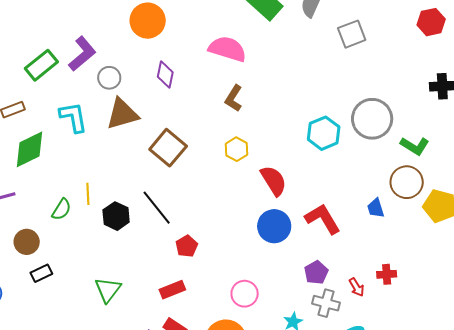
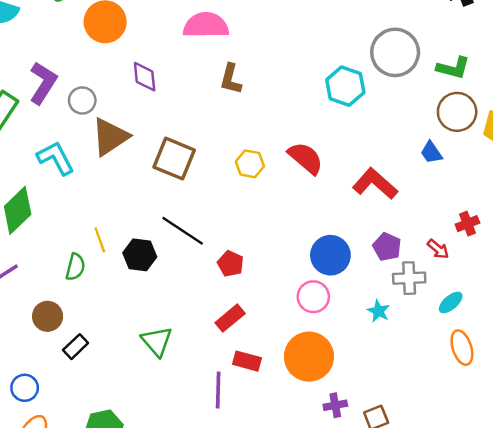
yellow hexagon: (237, 149) -> (250, 164), moved
blue circle: (274, 226) -> (330, 255), moved

